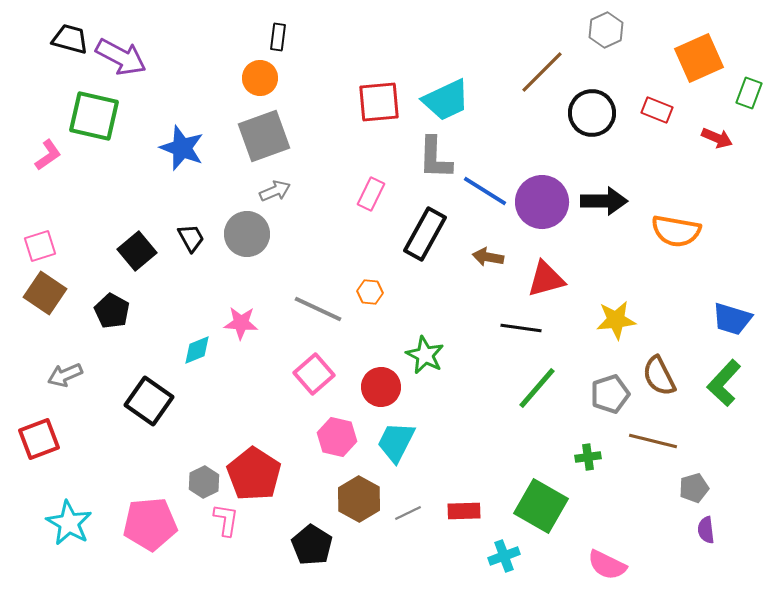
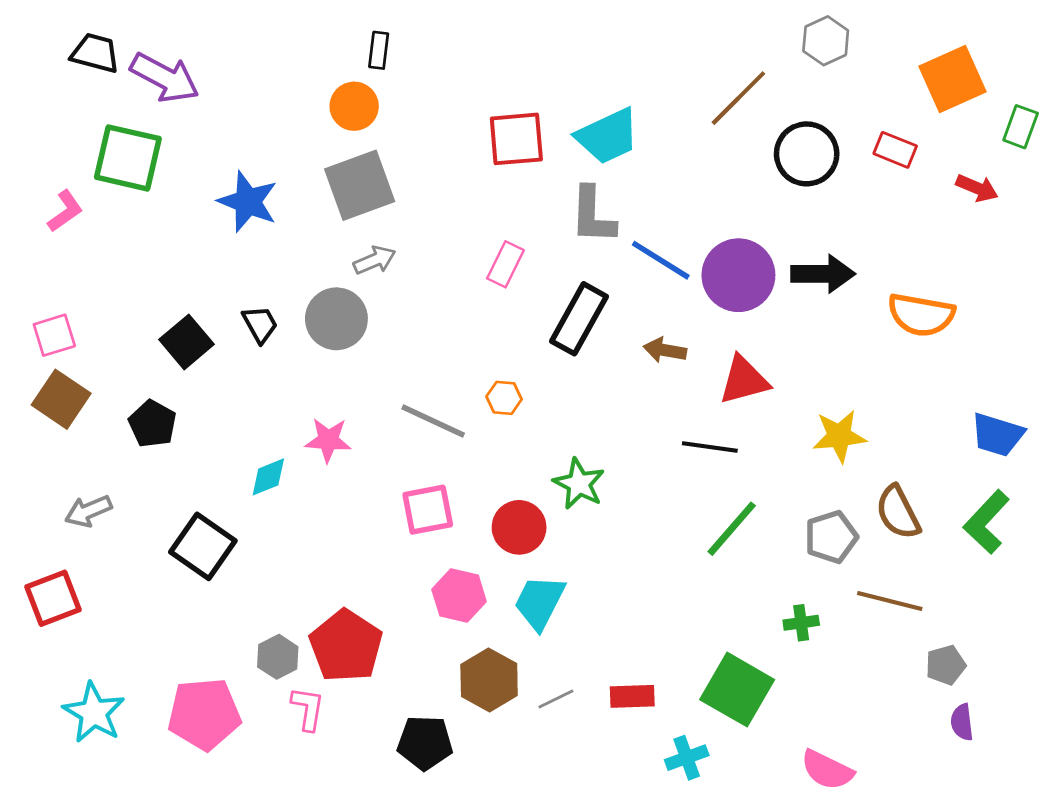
pink square: (314, 374) -> (428, 510), turned 30
black pentagon: (312, 545) -> (425, 743), turned -30

